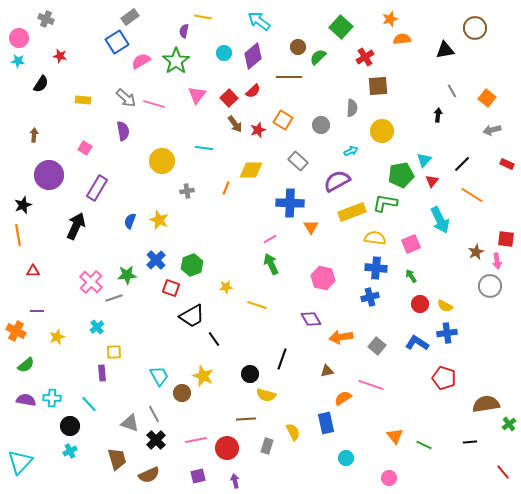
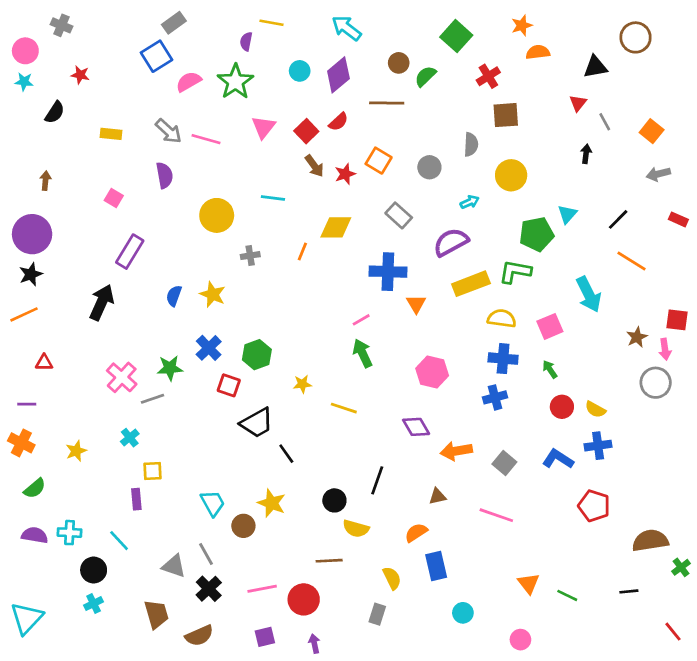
purple circle: (49, 175) -> (32, 234), moved
red triangle: (432, 181) -> (578, 103), moved
orange line: (18, 235) -> (24, 314), turned 75
purple line: (37, 311) -> (27, 404), moved
orange semicircle: (343, 398) -> (416, 533), moved
gray rectangle: (267, 446) -> (377, 614), moved

